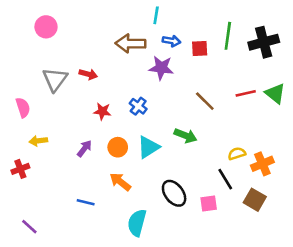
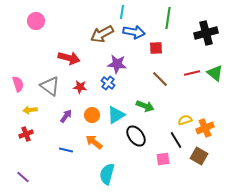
green line: (228, 36) -> (168, 18), moved
blue arrow: (171, 41) -> (134, 32), size x1.5
brown arrow: (130, 43) -> (102, 34), turned -30
red square: (200, 49) -> (156, 48), moved
purple star: (161, 68) -> (117, 64), moved
red arrow: (88, 74) -> (69, 58), size x1.5
gray triangle: (55, 79) -> (50, 86), moved, turned -30
red cross: (20, 169) -> (26, 134), moved
black ellipse: (174, 193) -> (136, 136), moved
blue line: (86, 202) -> (66, 150), moved

